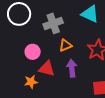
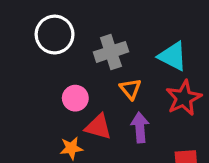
cyan triangle: (90, 14) -> (173, 56), moved
orange triangle: (65, 45) -> (130, 89), turned -48

